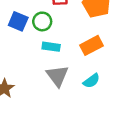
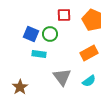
cyan rectangle: (51, 47) -> (39, 54), moved

